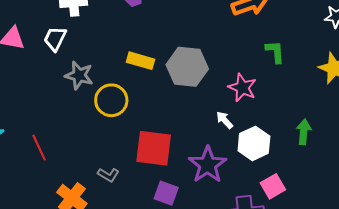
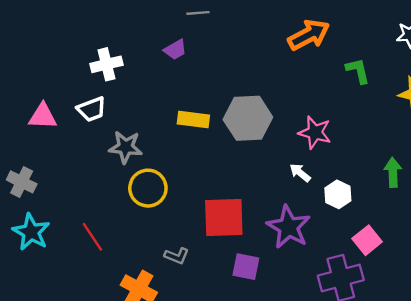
white trapezoid: (55, 39) -> (92, 109), turned -128
green L-shape: (275, 52) -> (358, 71), moved
yellow circle: (111, 100) -> (148, 188), moved
white hexagon: (254, 143) -> (338, 194), size x0.7

